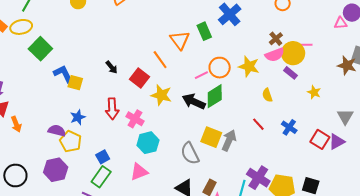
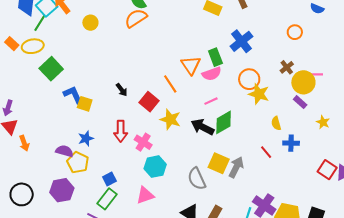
pink semicircle: (275, 55) -> (212, 74), moved
orange circle: (220, 68) -> (249, 79), moved
blue cross: (289, 127) -> (291, 143), moved, turned -35

